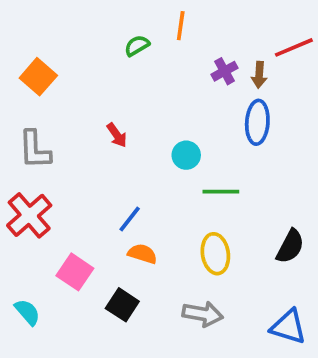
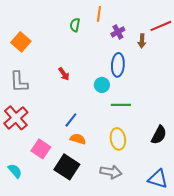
green semicircle: (137, 46) -> (75, 25), turned -48
purple cross: (225, 71) -> (118, 32), moved
blue ellipse: (257, 122) -> (118, 65), moved
black square: (122, 305) -> (67, 167), size x1.4

